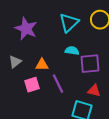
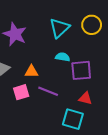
purple line: (58, 84) -> (48, 91), turned -42

